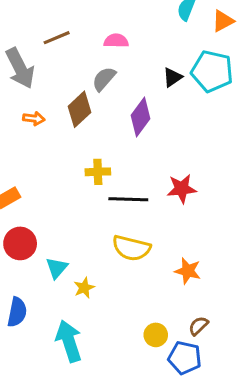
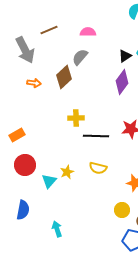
purple diamond: (140, 117) -> (122, 82), moved
yellow semicircle: (131, 248) -> (98, 168), size x0.7
yellow star: (84, 288) -> (67, 172), moved
yellow circle: (156, 335) -> (122, 210), moved
cyan arrow: (69, 341) -> (57, 229), size x0.6

